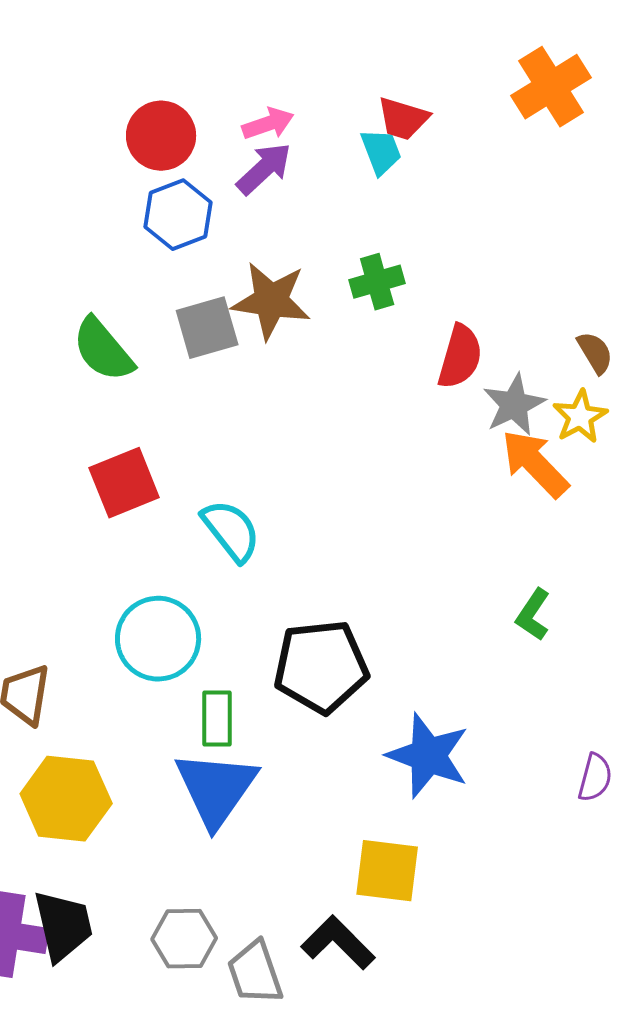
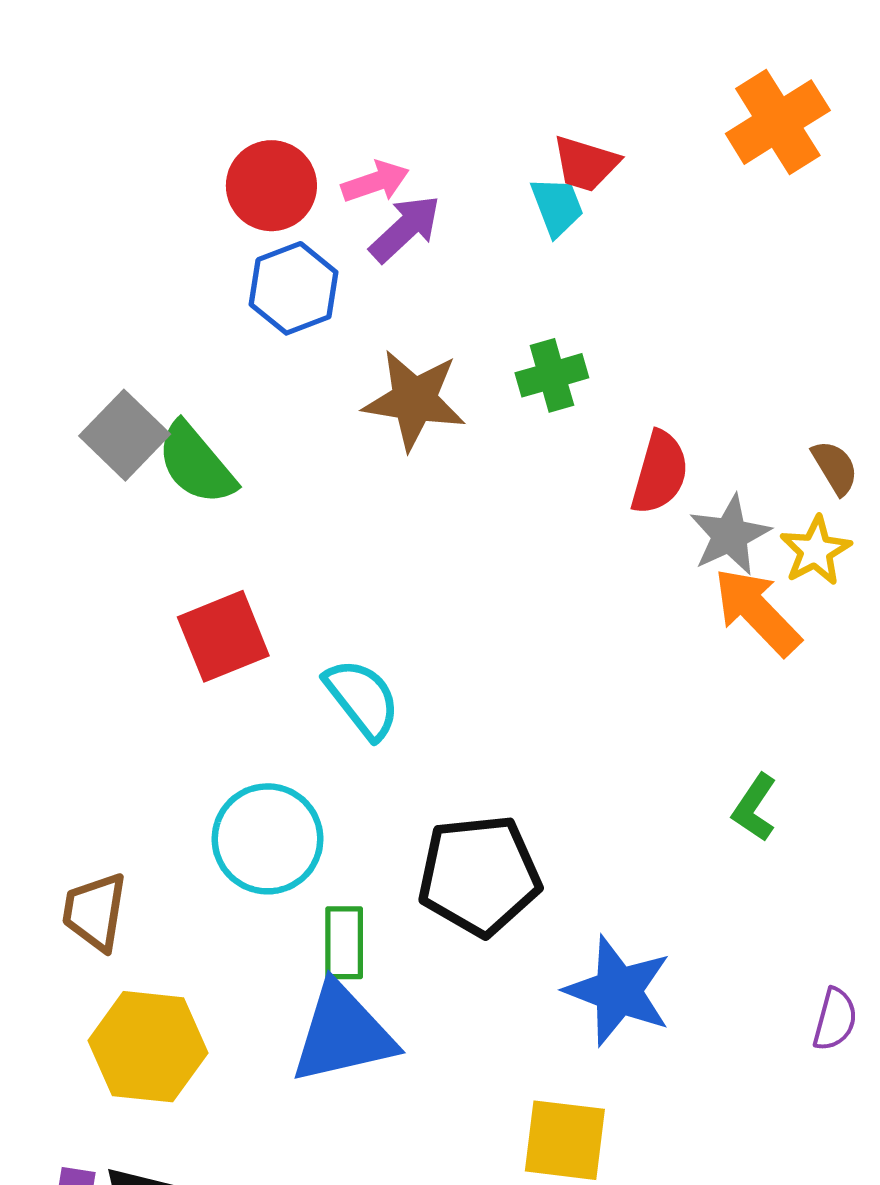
pink arrow: (268, 124) -> (375, 182), moved
gray square: (207, 328) -> (125, 435), moved, turned -30
blue triangle: (216, 789) -> (343, 1034), turned 42

